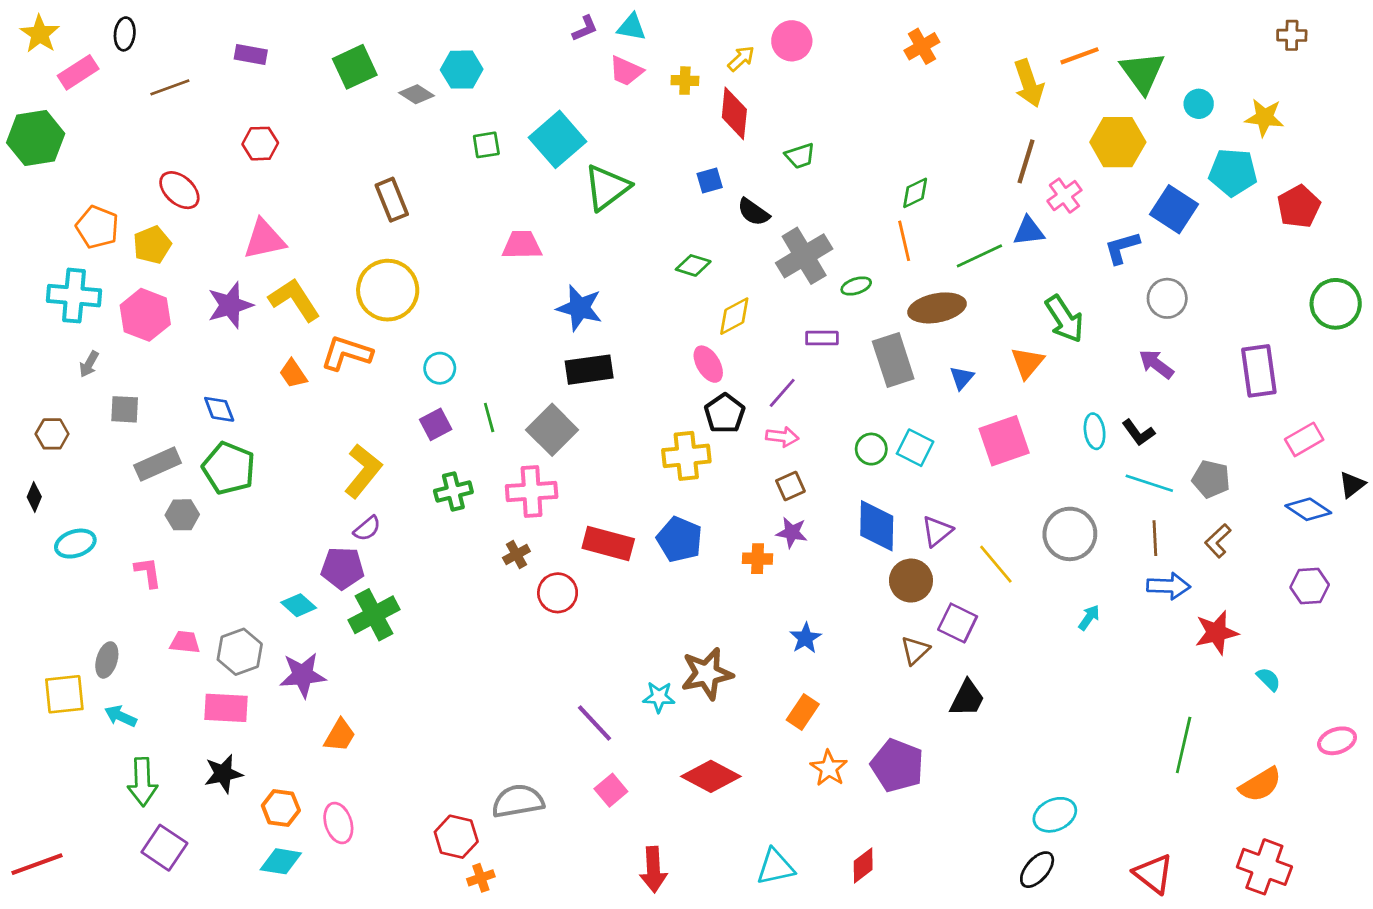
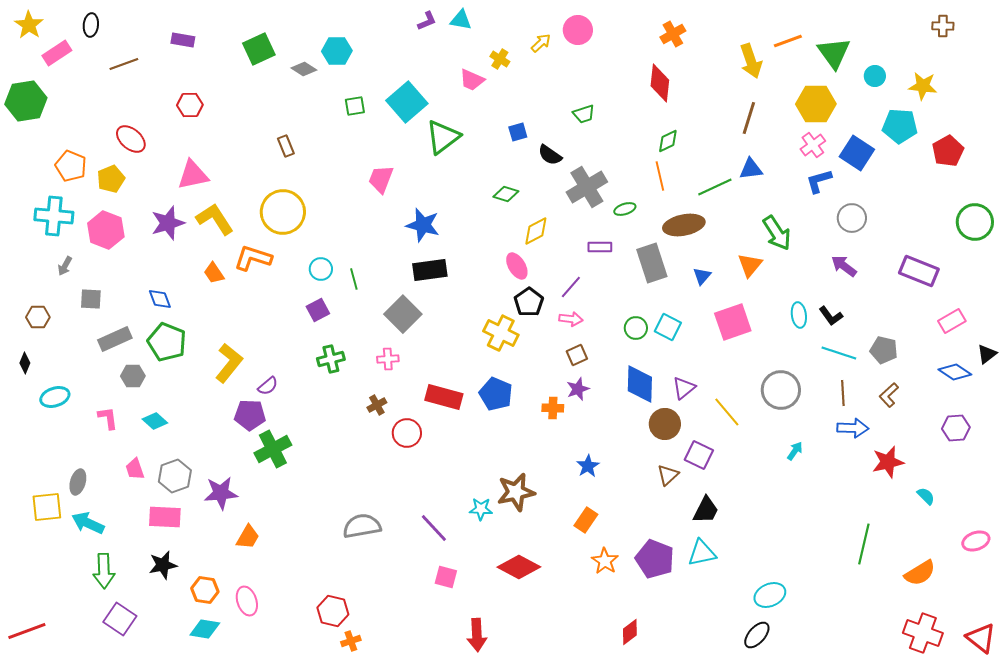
pink trapezoid: (626, 71) -> (472, 80), moved
yellow cross: (685, 81) -> (500, 59), turned 30
red diamond: (734, 113) -> (660, 83), moved
pink cross: (1064, 196) -> (813, 145), moved
brown rectangle: (392, 200) -> (286, 146), size x0.7
pink trapezoid: (522, 245) -> (381, 179), turned -68
purple rectangle: (1259, 371) -> (919, 271), turned -60
green line: (489, 418) -> (354, 279), moved
yellow cross: (686, 456) -> (501, 333), turned 32
yellow L-shape: (363, 471) -> (229, 363), moved
pink cross: (532, 491) -> (388, 359), size x0.6
purple star: (792, 533) -> (578, 389), turned -30
cyan diamond: (299, 605) -> (155, 421), moved
pink trapezoid: (185, 642) -> (135, 469), turned -115
cyan arrow: (121, 716) -> (88, 523), size x1.4
pink square: (611, 790) -> (446, 577), turned -35
gray semicircle: (518, 801) -> (362, 526), moved
cyan triangle: (775, 867) -> (702, 553), moved
red triangle: (1153, 874) -> (981, 638), moved

